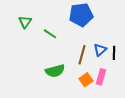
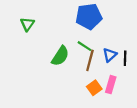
green line: (50, 34) -> (84, 46), moved
green semicircle: (55, 71) -> (60, 56), moved, turned -42

